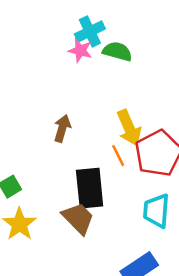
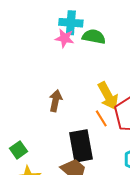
cyan cross: (90, 31) -> (71, 23), turned 35

